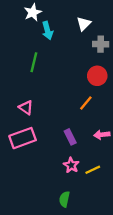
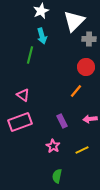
white star: (33, 12) -> (41, 11), moved
white triangle: (84, 24) -> (74, 21), size x1.6
cyan arrow: (47, 31) -> (42, 36), moved
pink star: (71, 165) -> (53, 146), moved

